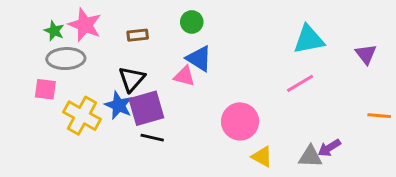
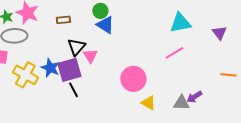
blue triangle: (199, 59) -> (105, 25), moved
pink triangle: (184, 76) -> (90, 56), moved, turned 42
black triangle: (132, 79) -> (76, 47), moved
black line: (152, 138) -> (73, 90), turned 49

